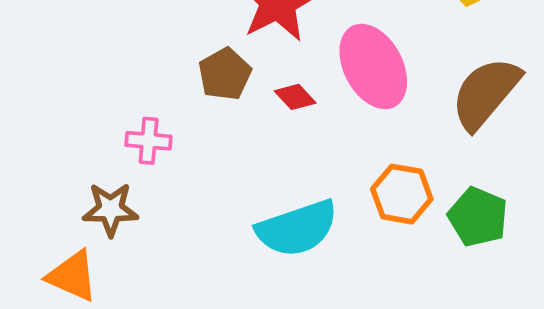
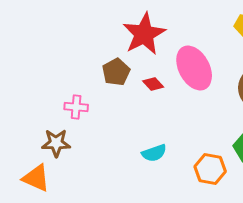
orange hexagon: (402, 194) -> (210, 169), moved
cyan semicircle: (297, 228) -> (154, 153), size x0.6

